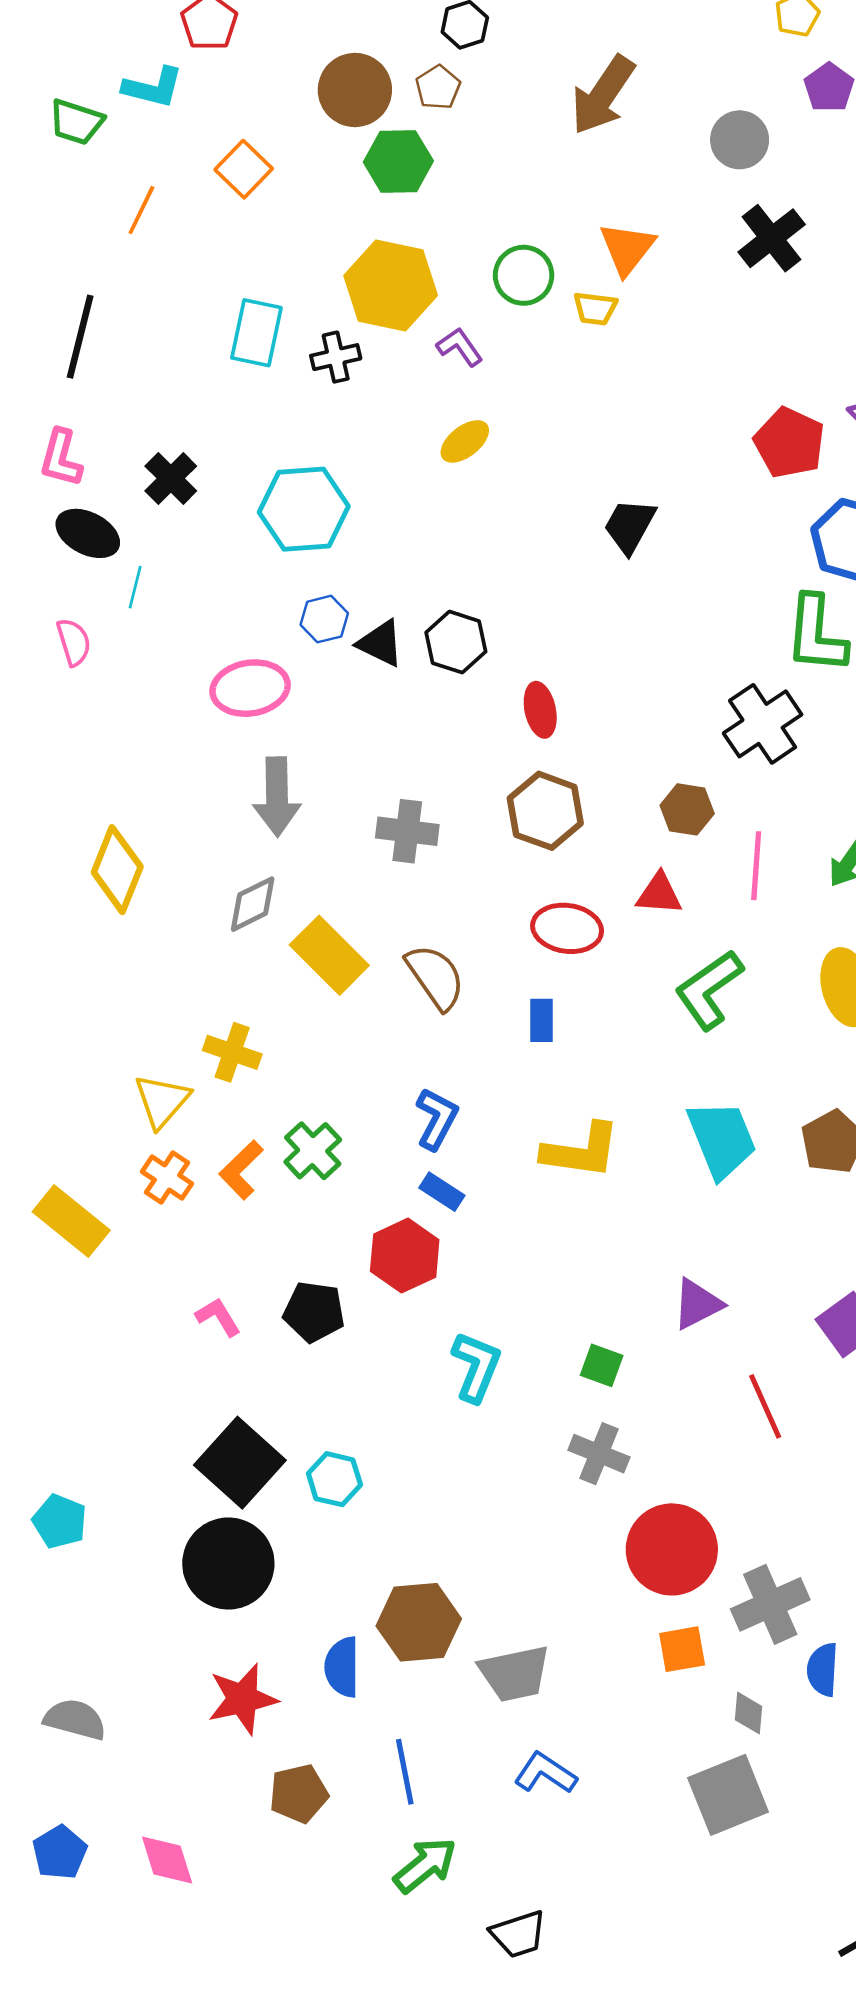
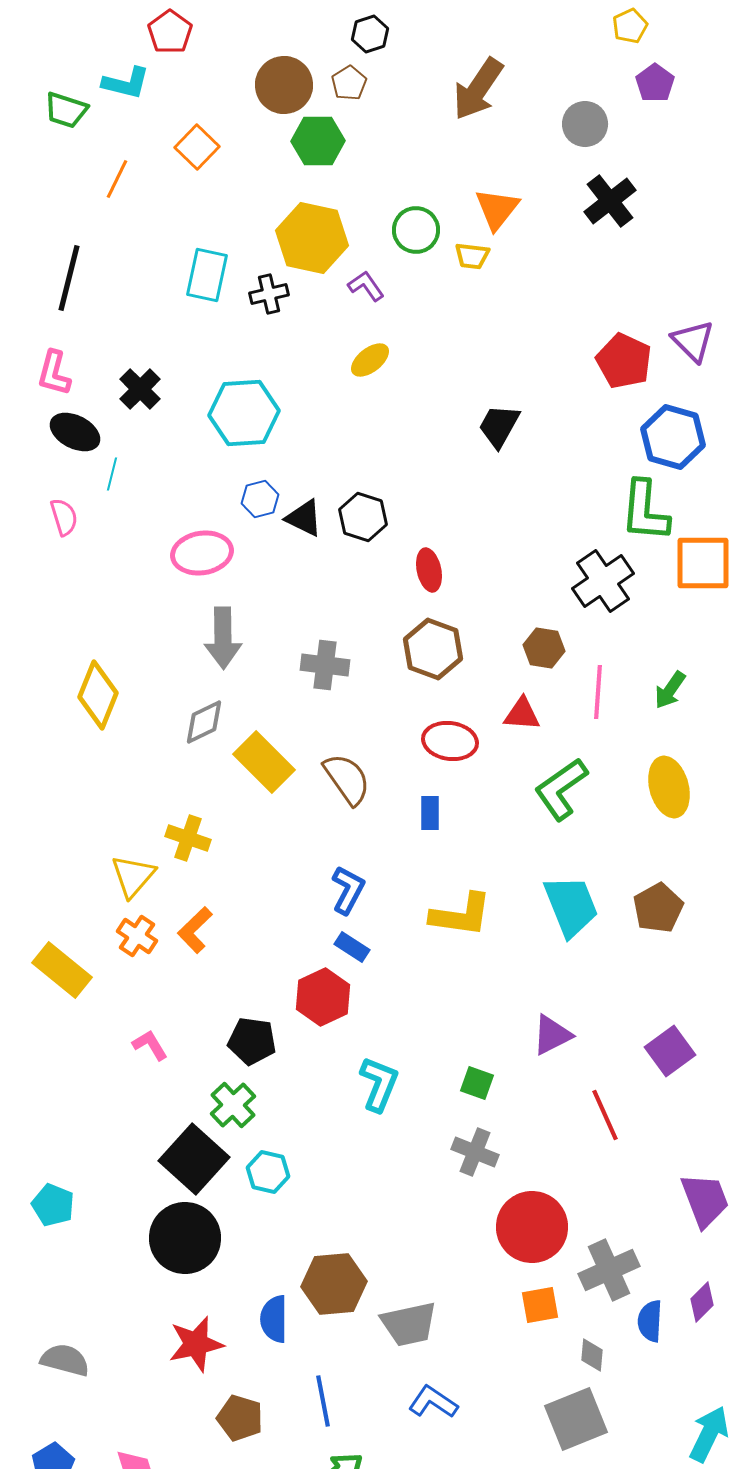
green cross: (313, 1151) -> (233, 1105), moved
pink L-shape: (218, 1317) -> (150, 1045), moved
brown pentagon: (299, 1794) -> (240, 1418), turned 30

